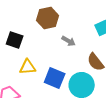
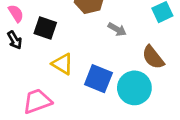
yellow triangle: (28, 67) -> (63, 64), turned 36

